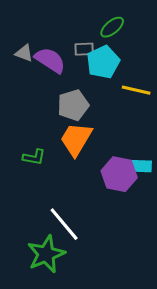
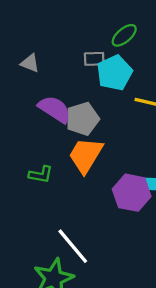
purple semicircle: (50, 60) -> (55, 109), moved

